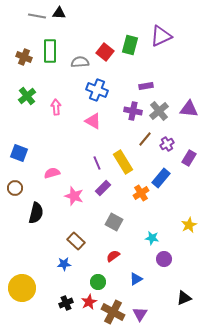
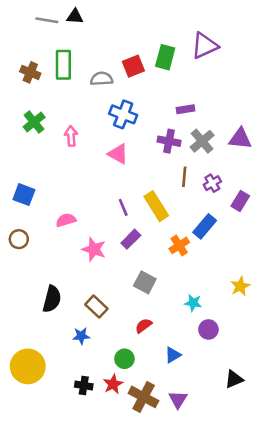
red square: (105, 52) -> (133, 66), turned 30
brown line: (145, 139) -> (184, 177), turned -35
black semicircle: (36, 213) -> (52, 299), moved
black cross: (66, 303) -> (84, 385), turned 32

